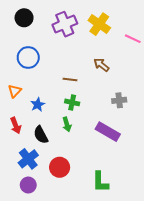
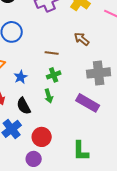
gray cross: (119, 100) -> (99, 73), size x1.6
green cross: (72, 102) -> (54, 75), turned -32
purple circle: (28, 185) -> (34, 159), moved

